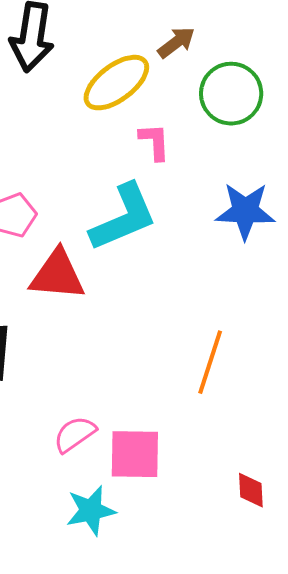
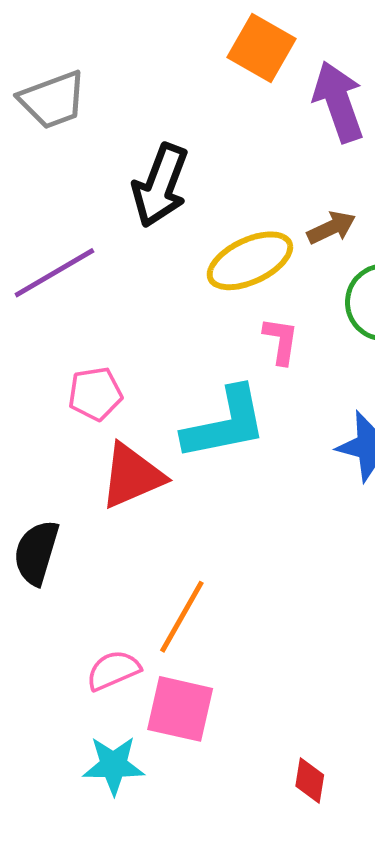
red triangle: (57, 275) -> (132, 476), turned -40
orange line: (210, 362) -> (182, 617), moved

